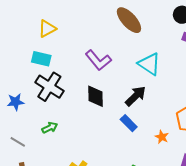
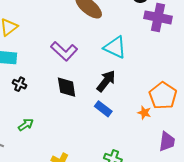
black cross: (49, 87) -> (20, 84), size x0.5
orange star: (162, 137) -> (144, 113), moved

